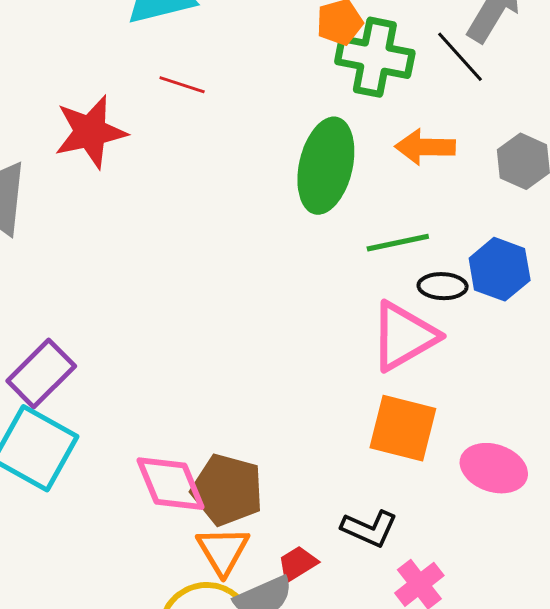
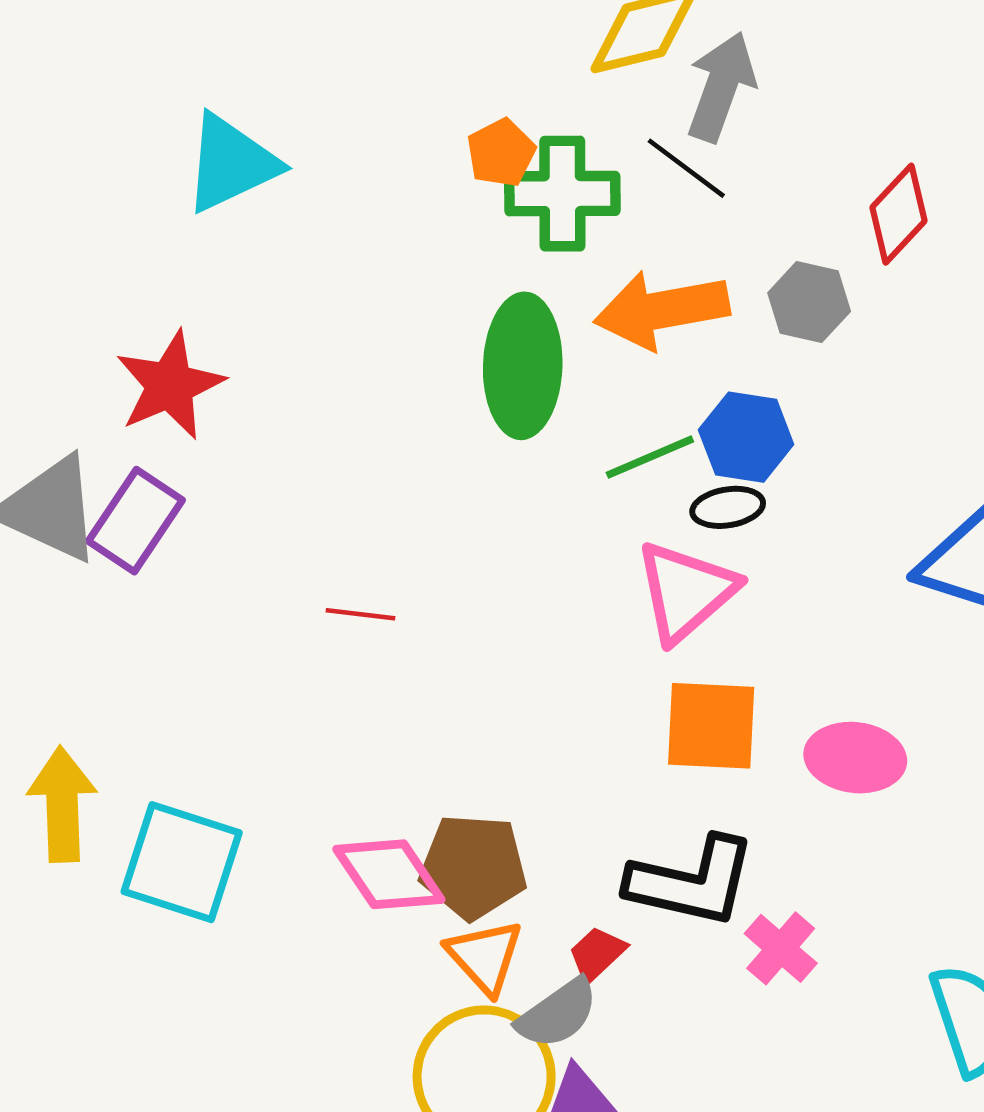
red line: (182, 85) -> (360, 614), moved
orange arrow: (425, 147) -> (662, 310), size x1.5
blue hexagon: (500, 269) -> (746, 437), moved
purple rectangle: (41, 374) -> (135, 521), moved
black L-shape: (369, 529) -> (692, 882), size x1.6

